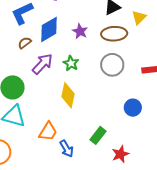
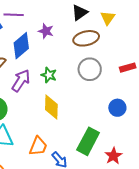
purple star: (80, 31) -> (46, 31), moved
green rectangle: (98, 135) -> (88, 141), size x1.5

